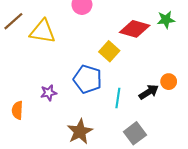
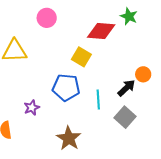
green star: (166, 20) -> (129, 16), turned -30
gray square: (135, 133) -> (125, 117), moved

